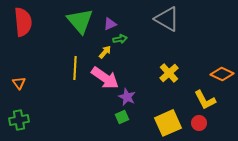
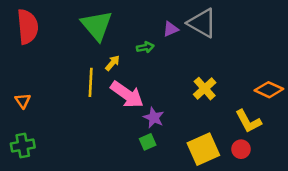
purple triangle: (110, 24) -> (171, 29), moved
yellow arrow: (105, 52) -> (112, 63), moved

